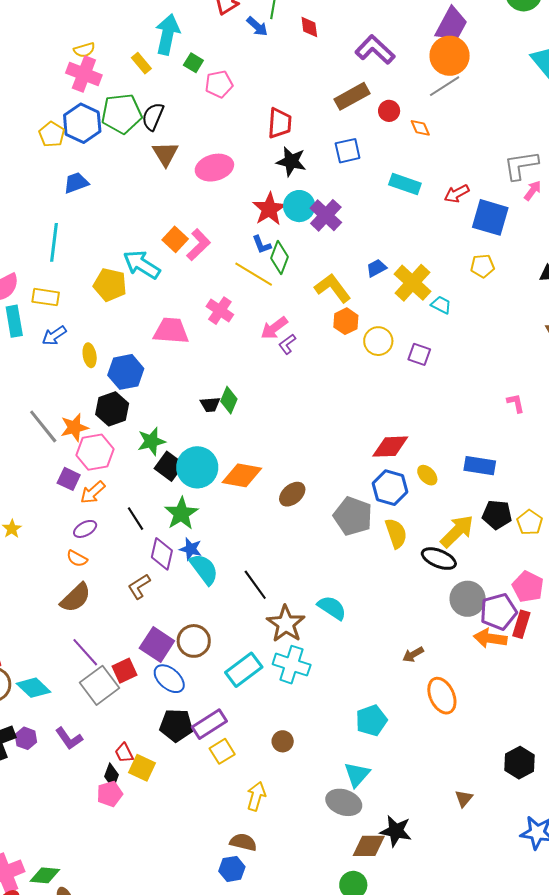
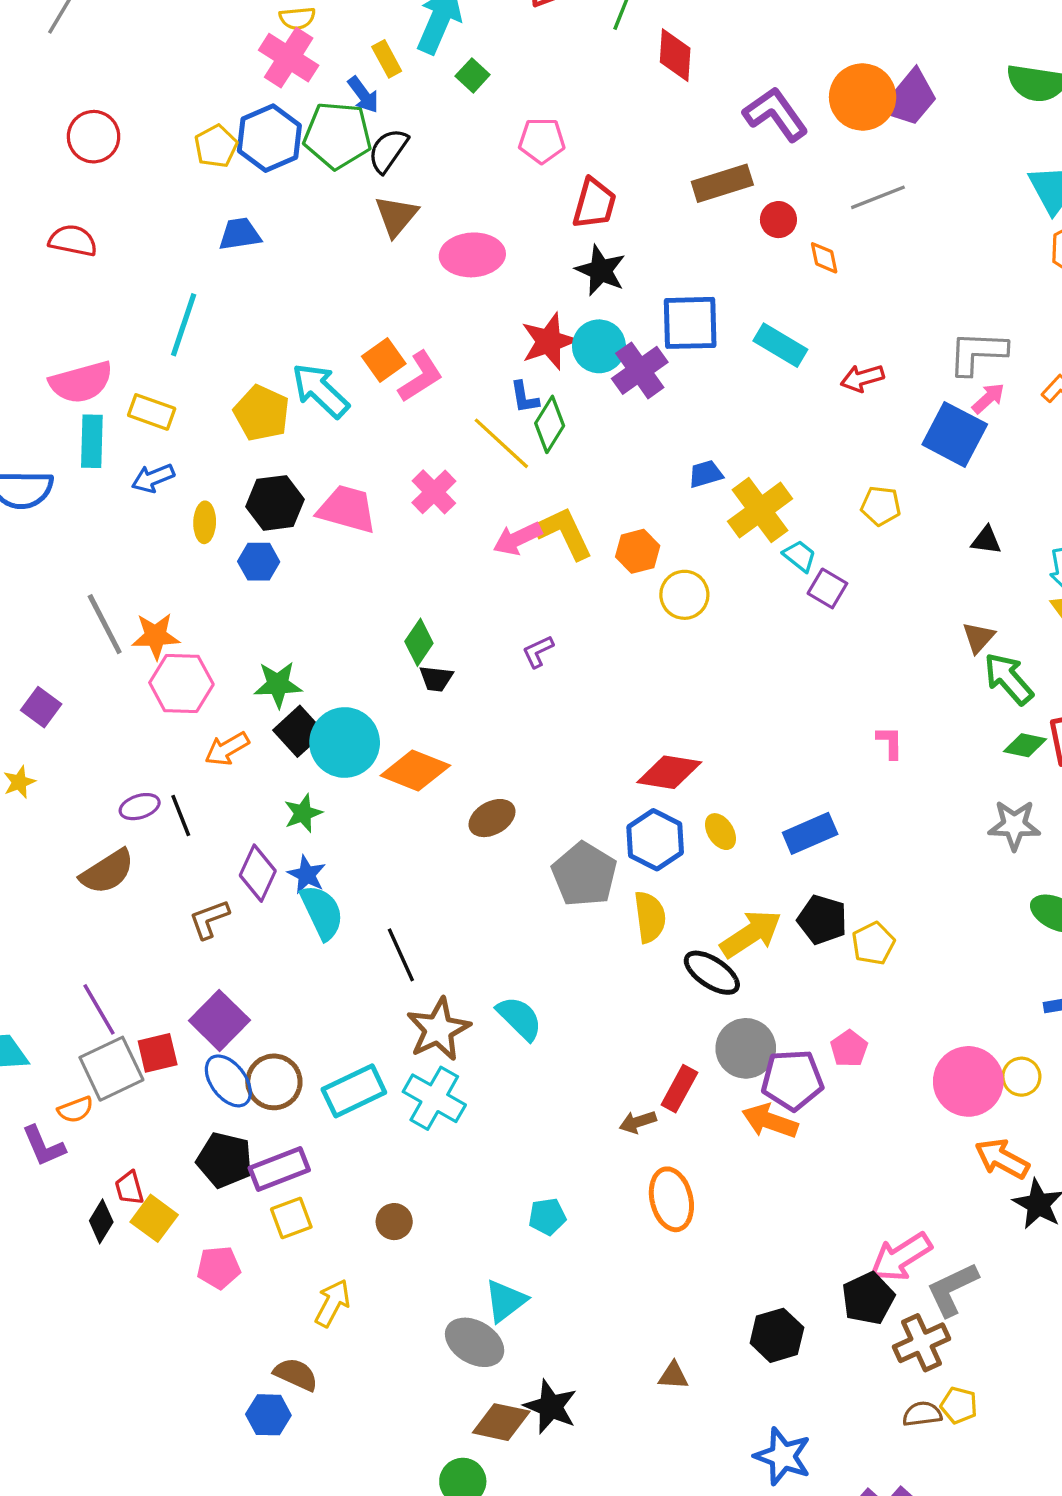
blue arrow: (257, 26) -> (363, 95), moved
red diamond: (309, 27) -> (675, 55), size x1.4
orange circle: (450, 56) -> (863, 97), moved
pink pentagon: (219, 84) -> (542, 141), moved
blue square: (348, 151) -> (690, 323), moved, size x1.4
blue square: (490, 217) -> (955, 434), moved
yellow L-shape: (333, 288) -> (564, 533), moved
purple L-shape: (287, 344) -> (538, 651), moved
purple square: (419, 354) -> (827, 588), moved
blue hexagon: (126, 372) -> (259, 562), size x0.7
black trapezoid: (210, 404) -> (436, 679), moved
black hexagon: (112, 409) -> (275, 503), moved
blue rectangle: (480, 466) -> (810, 833), turned -44
purple square: (69, 479) -> (41, 707), moved
orange arrow: (93, 492) -> (227, 749), moved
green star: (181, 514) -> (303, 813), size x0.7
black line: (136, 519) -> (181, 815), moved
orange semicircle: (77, 559) -> (75, 1110), moved, turned -60
pink pentagon: (528, 587) -> (849, 1049), size x0.7
brown semicircle: (76, 598) -> (107, 872), moved
red rectangle: (521, 624) -> (679, 1089), moved
brown circle: (194, 641) -> (274, 1082), moved
cyan pentagon: (371, 720) -> (547, 1217), size x0.7
pink pentagon: (110, 794) -> (219, 1268), moved
brown triangle: (464, 798) -> (673, 1376), turned 42

